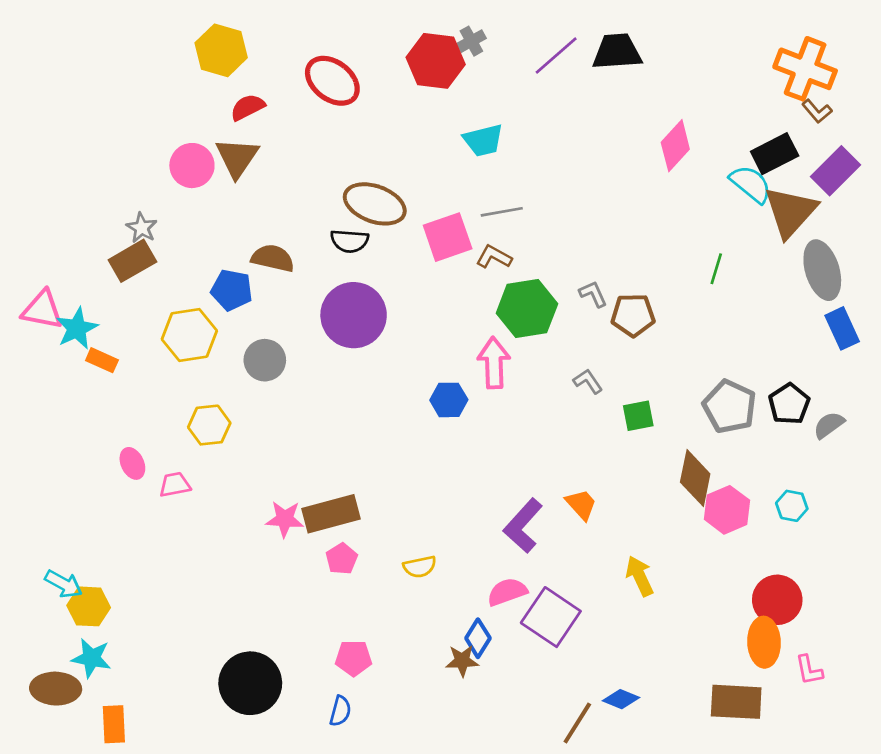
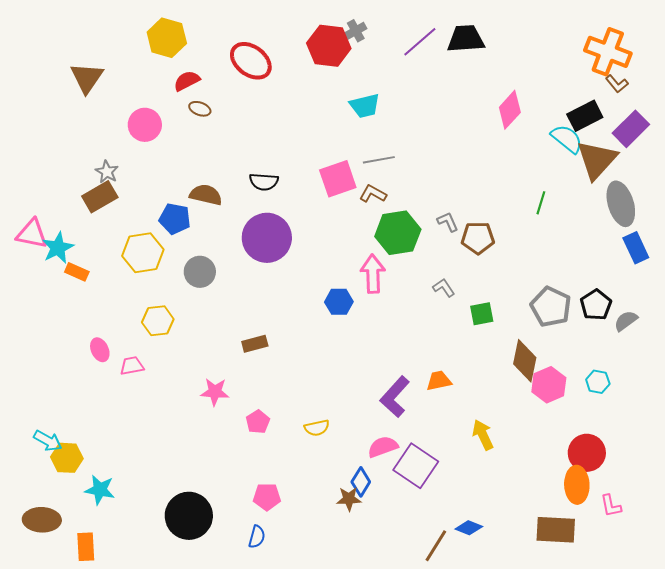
brown triangle: (237, 158) -> (87, 78), moved
brown ellipse: (375, 204) -> (200, 109), moved, size x0.5
orange trapezoid: (581, 504) -> (439, 381), turned -60
brown rectangle: (331, 514) -> (255, 344), moved, size x0.6
cyan star: (91, 658) -> (100, 490), moved

